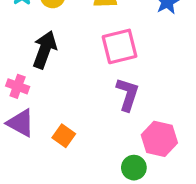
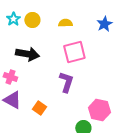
black arrow: (45, 50) -> (27, 54), turned 80
purple L-shape: (128, 94) -> (66, 82), moved

